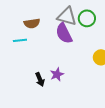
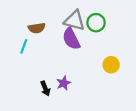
cyan line: (20, 40) -> (24, 46), turned -64

